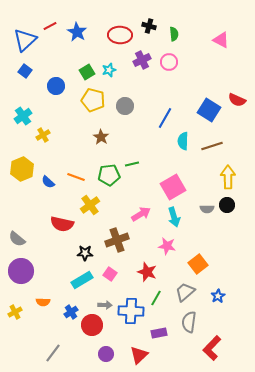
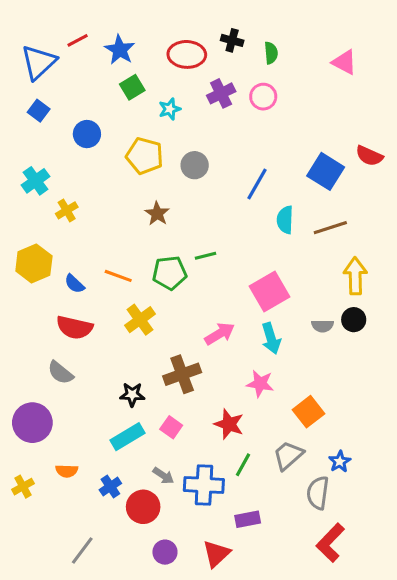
green square: (87, 72) -> (132, 87), moved
red semicircle: (62, 224) -> (74, 327), moved
gray semicircle: (17, 239) -> (60, 373), moved
gray arrow: (105, 305) -> (163, 476), turned 32
gray semicircle: (189, 322) -> (318, 493), moved

